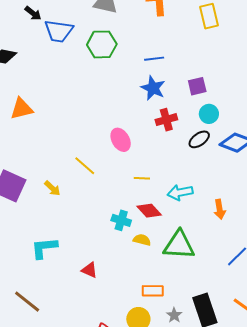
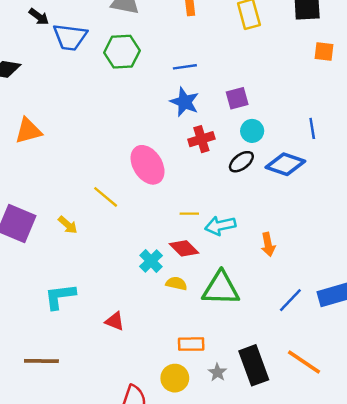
pink ellipse: (121, 140) -> (148, 165), size x1.4
yellow line: (142, 178) -> (189, 214), moved
cyan cross: (121, 220) -> (151, 261), turned 30
brown line: (27, 302) -> (41, 361), turned -36

